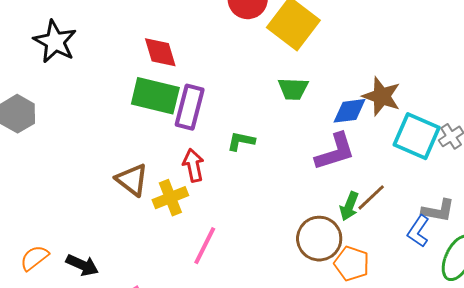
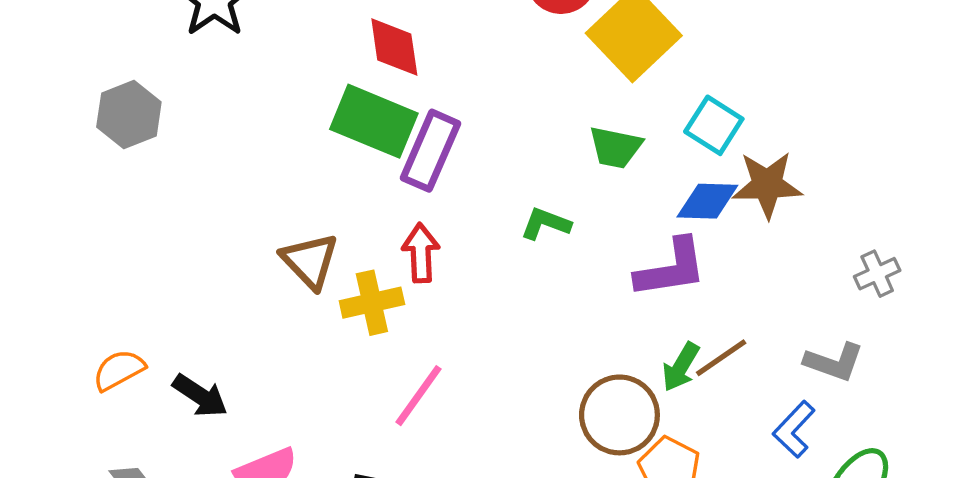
brown star: (382, 96) -> (767, 185), turned -30
cyan square: (417, 136) -> (714, 125), moved, size x0.7
green L-shape: (241, 141) -> (546, 224), moved
gray L-shape: (438, 211) -> (834, 362), moved

